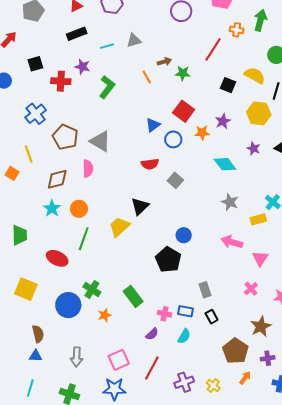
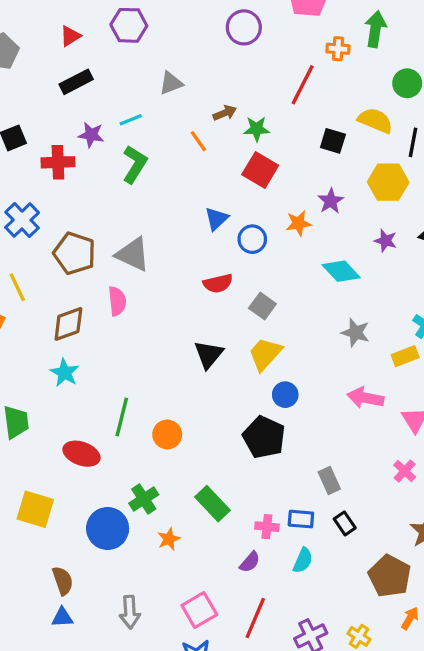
cyan line: (107, 46) -> (131, 120), moved
red square: (184, 111) -> (260, 170), moved
orange circle: (79, 209) -> (167, 434), moved
yellow trapezoid: (119, 227) -> (265, 354), moved
green cross: (92, 289) -> (144, 499), turned 30

